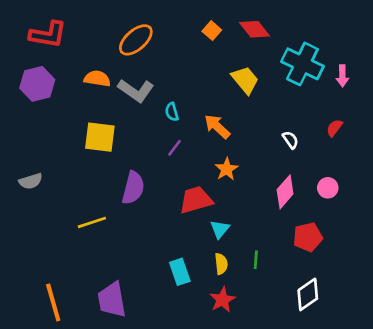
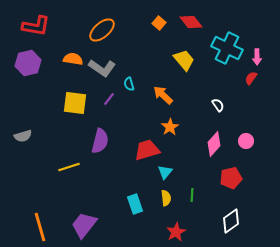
red semicircle: (334, 128) -> (251, 78), moved
purple line: (175, 148) -> (109, 99), moved
purple trapezoid: (112, 300) -> (84, 225), turned 48
red star: (222, 300) -> (176, 232), moved

